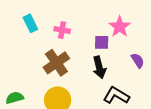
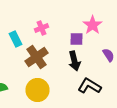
cyan rectangle: (30, 23) -> (16, 39), moved
pink cross: (62, 30) -> (42, 28), turned -32

